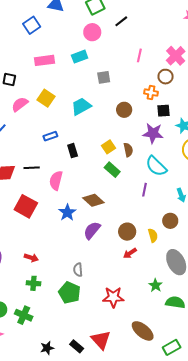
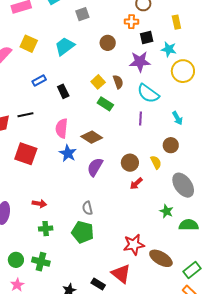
pink semicircle: (56, 180) -> (62, 128), moved
red star: (113, 297) -> (134, 245), moved

